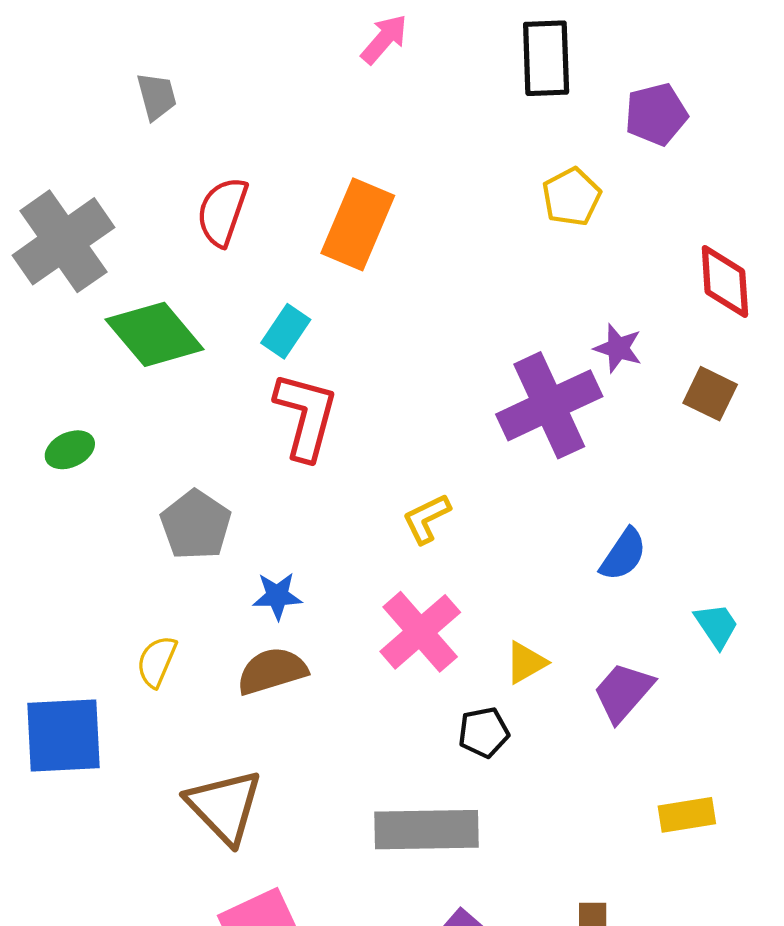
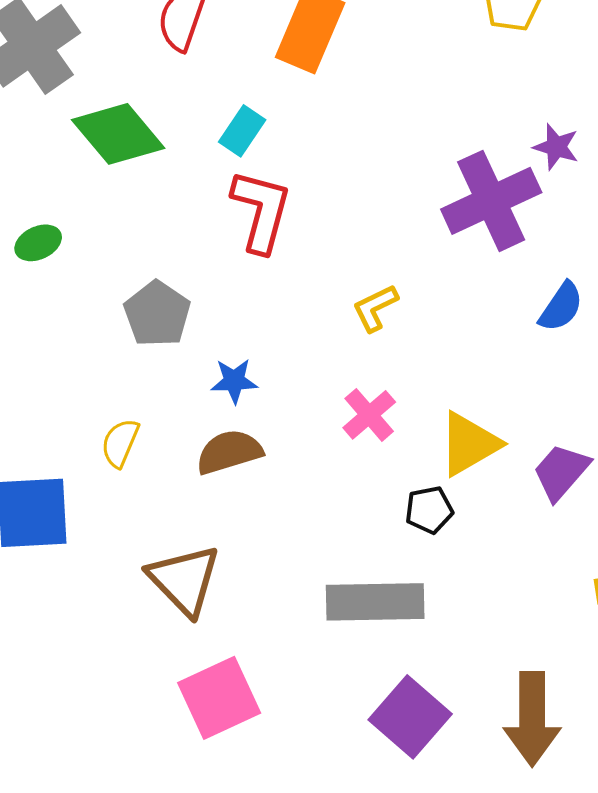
blue semicircle: (623, 555) -> (561, 307), moved
pink cross: (420, 632) -> (369, 415), size x0.7
yellow triangle: (526, 663) -> (469, 444), size x1.6

